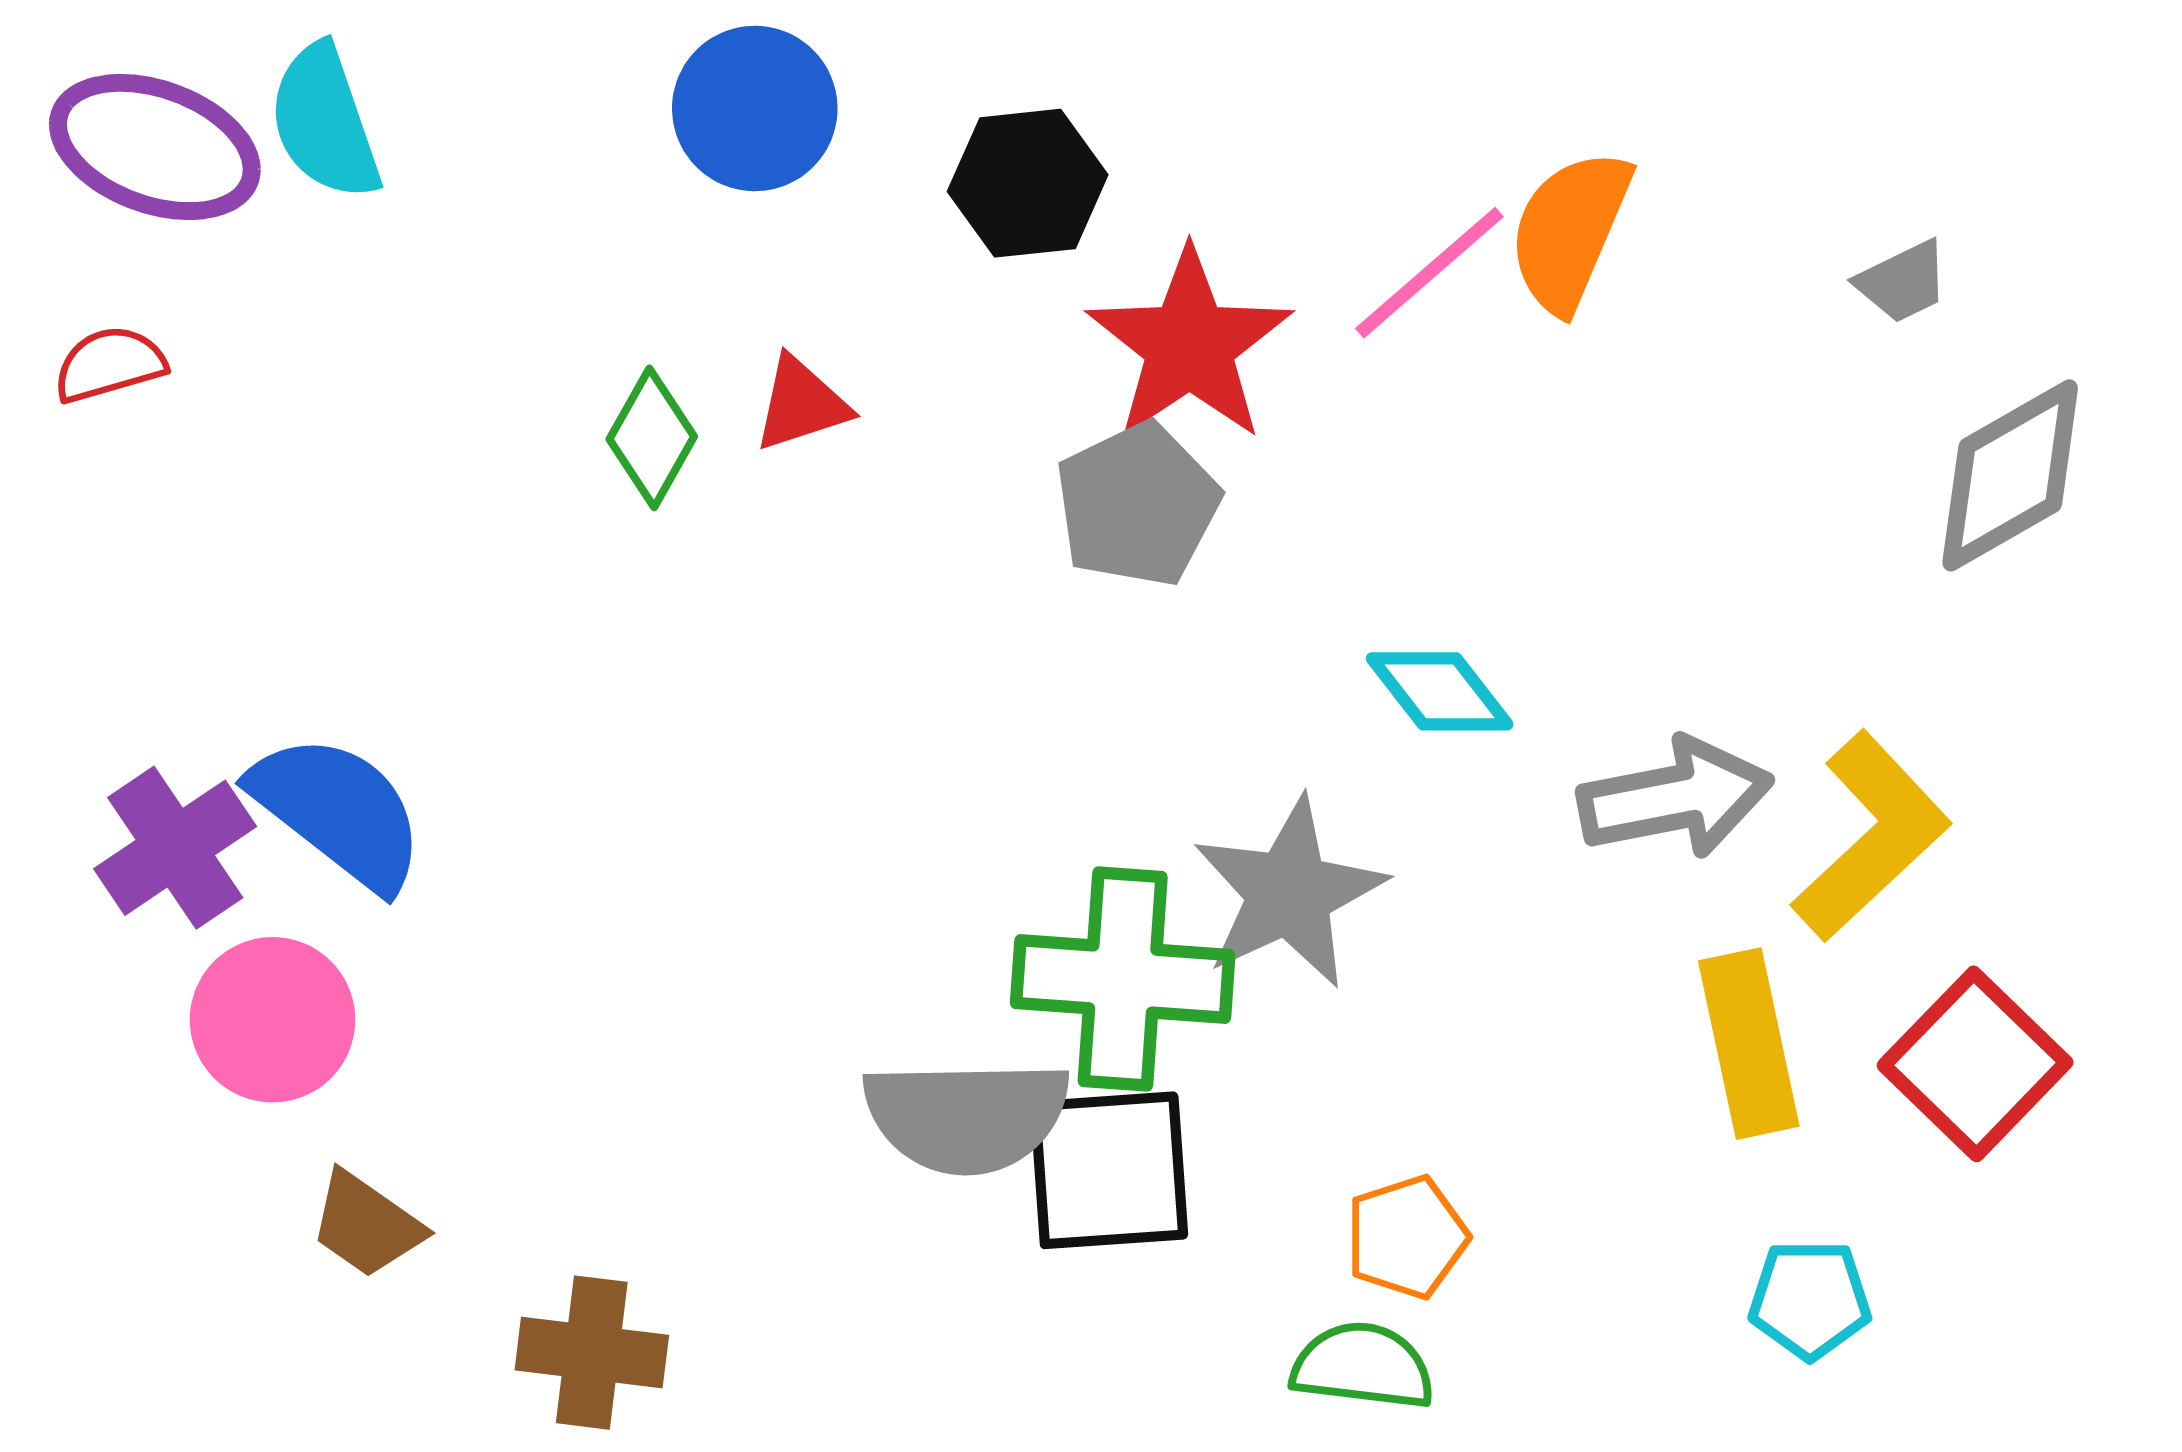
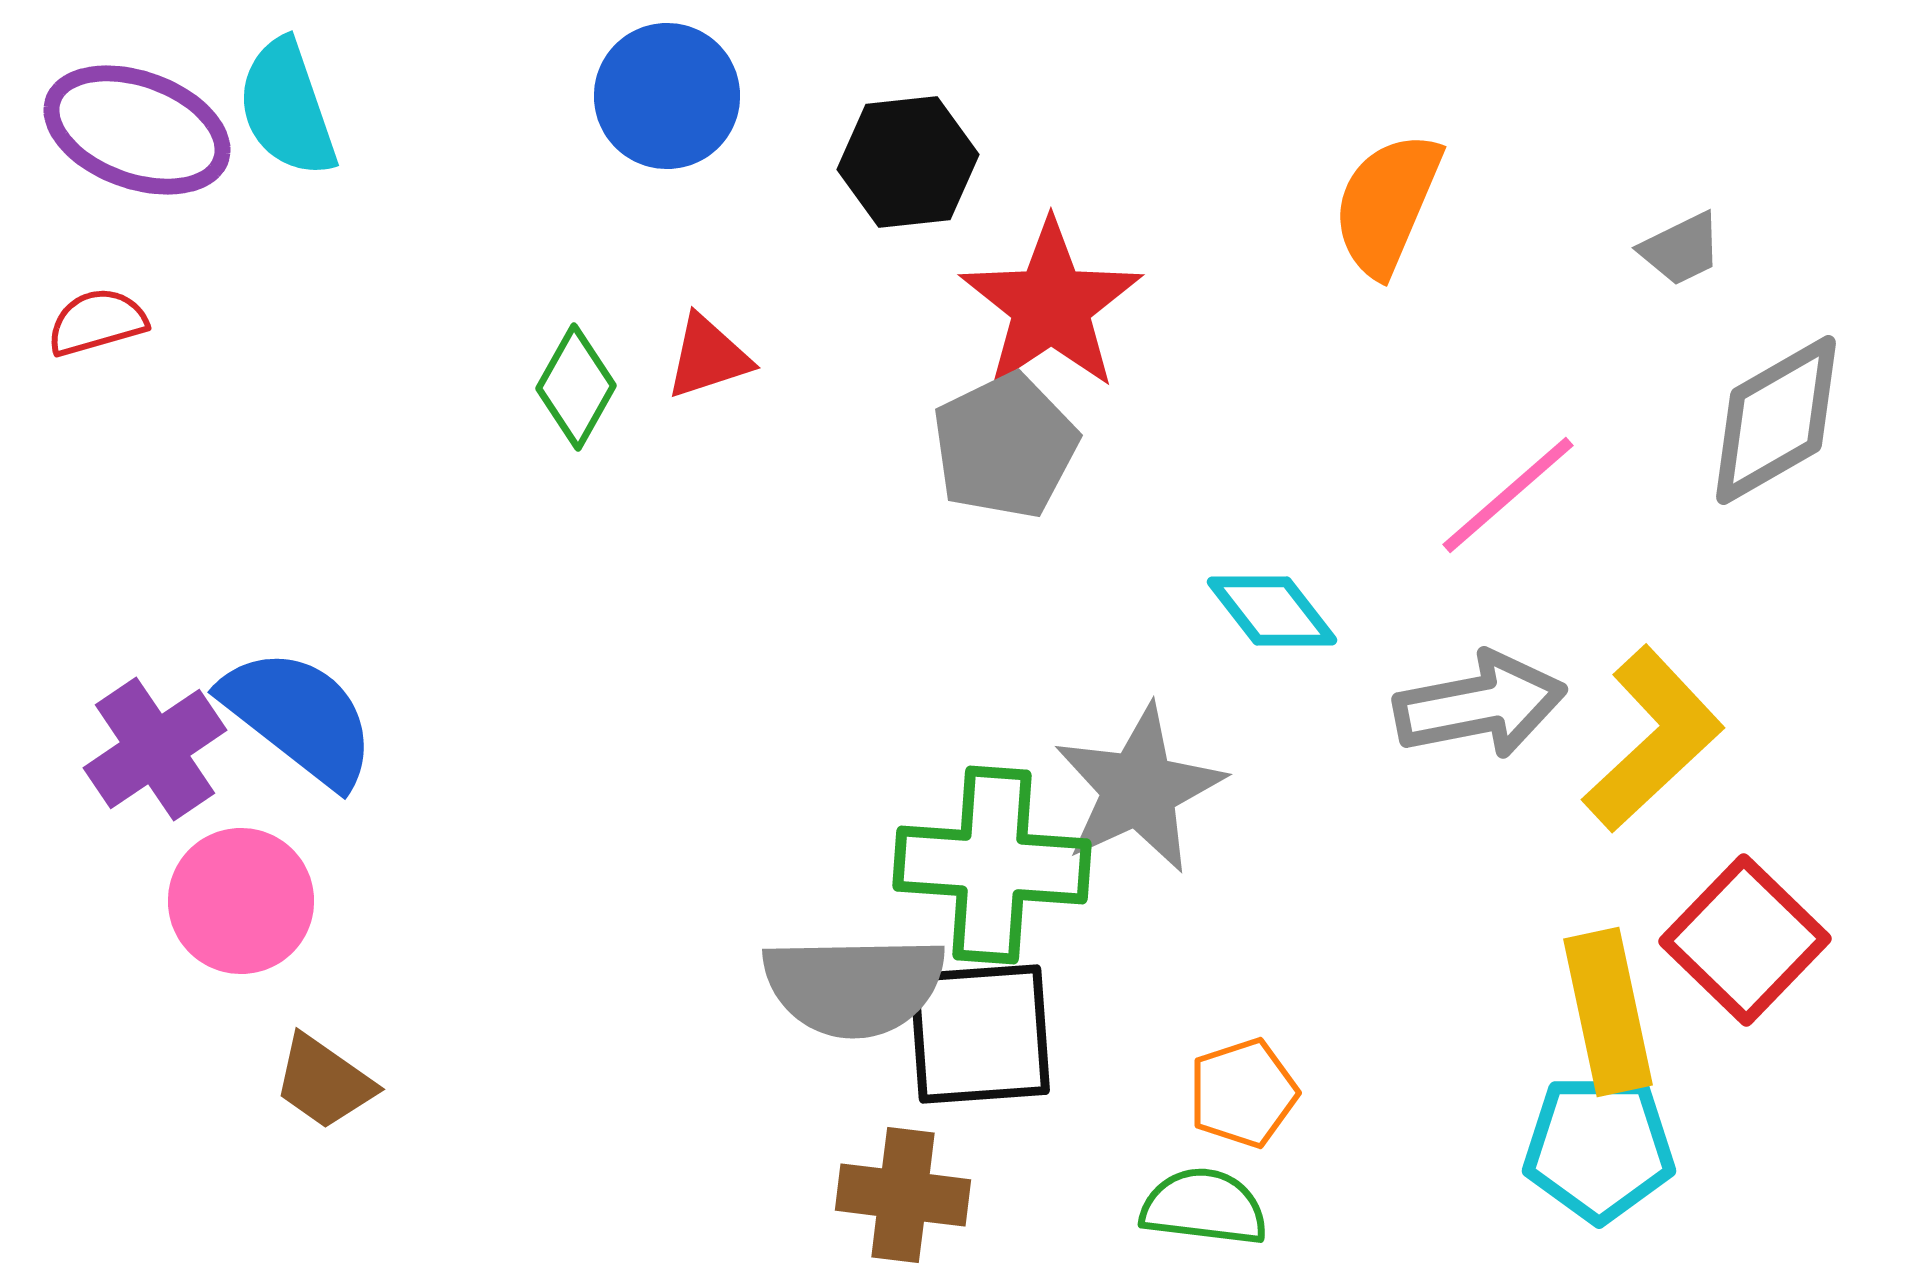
pink line: (1429, 273) -> (1508, 495), moved
yellow rectangle: (1749, 1044) -> (1608, 1012), moved
cyan pentagon: (1810, 1299) -> (1599, 1148), size x1.4
brown cross: (592, 1353) -> (903, 1195), moved

